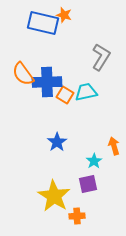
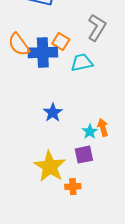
orange square: (65, 95) -> (61, 42), moved
orange arrow: (114, 146) -> (103, 128), moved

